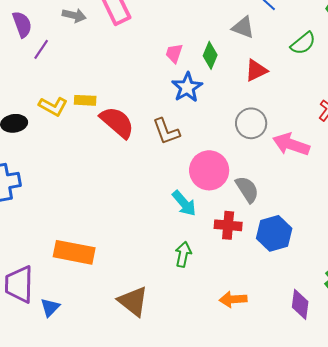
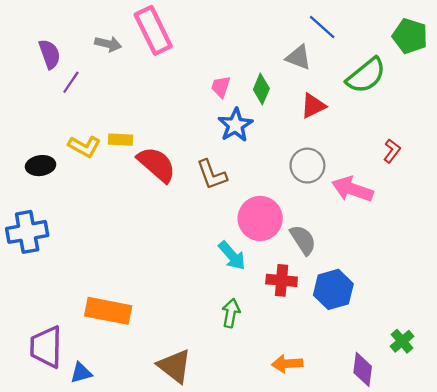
green semicircle: (303, 43) -> (366, 75), size x1.4
blue triangle: (50, 307) -> (81, 373), turned 30

